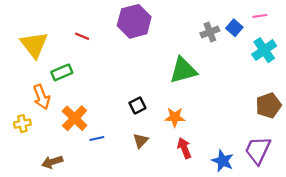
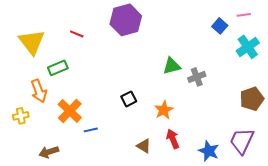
gray cross: (210, 32) -> (197, 77), moved
green triangle: (183, 70) -> (172, 66), size x0.7
orange star: (175, 117) -> (164, 110), turned -30
brown triangle: (141, 141) -> (144, 146), moved, turned -42

